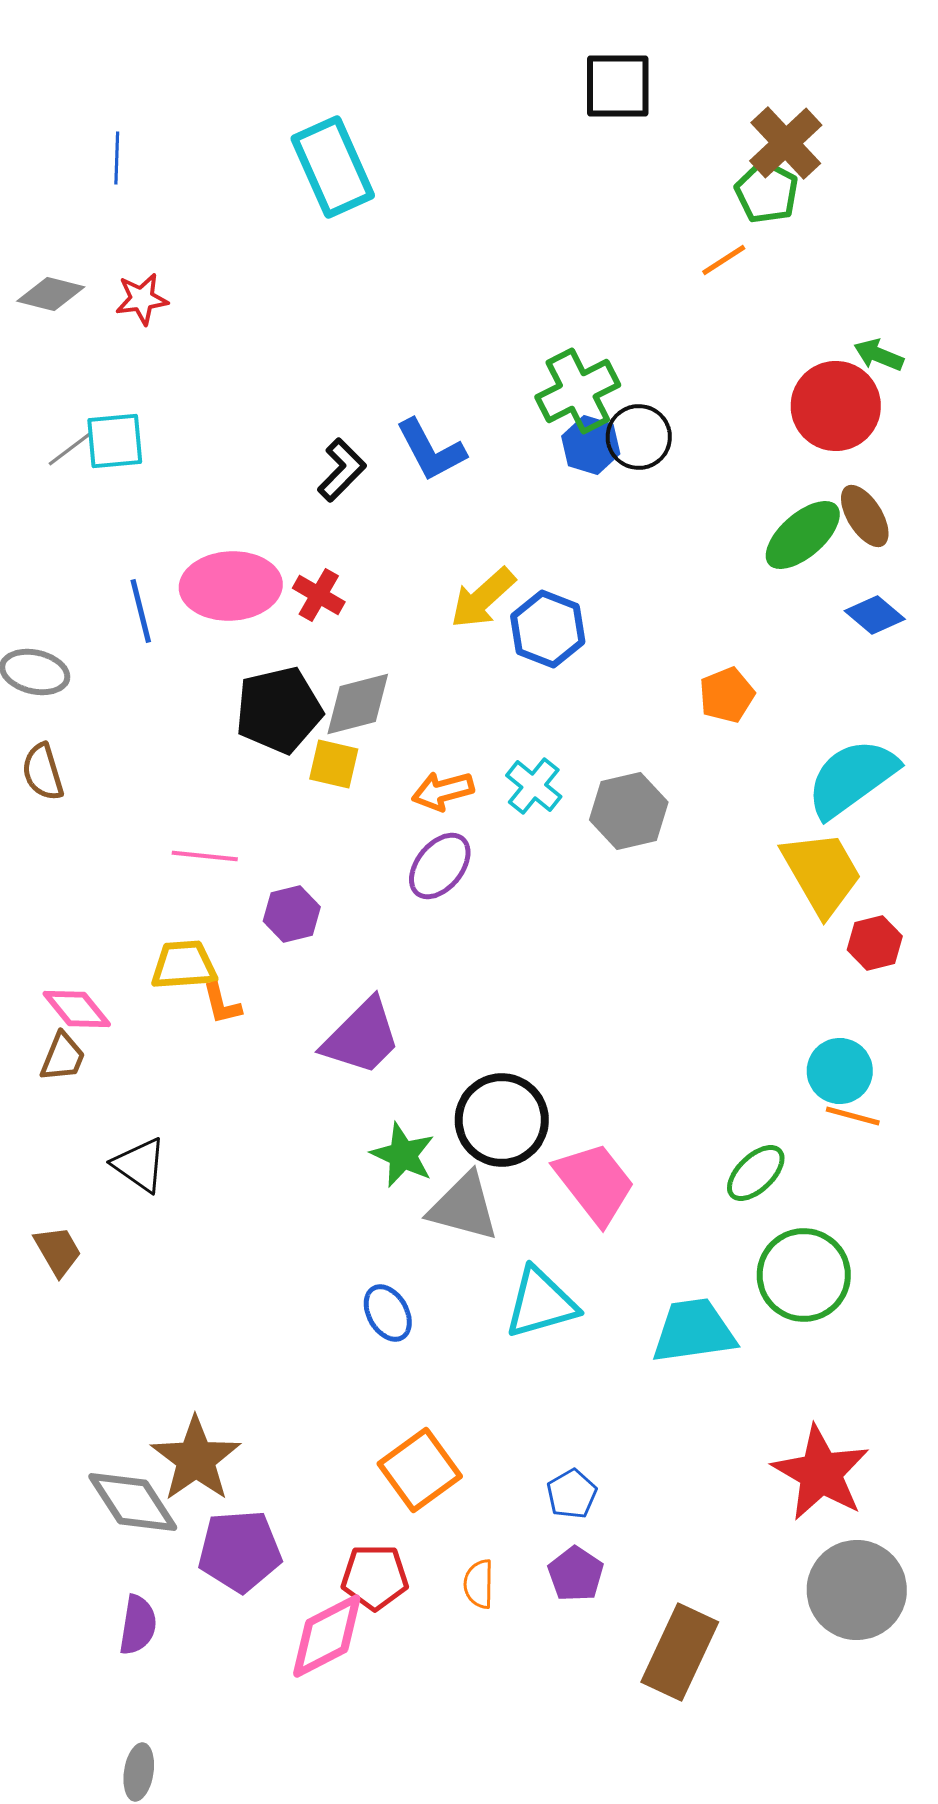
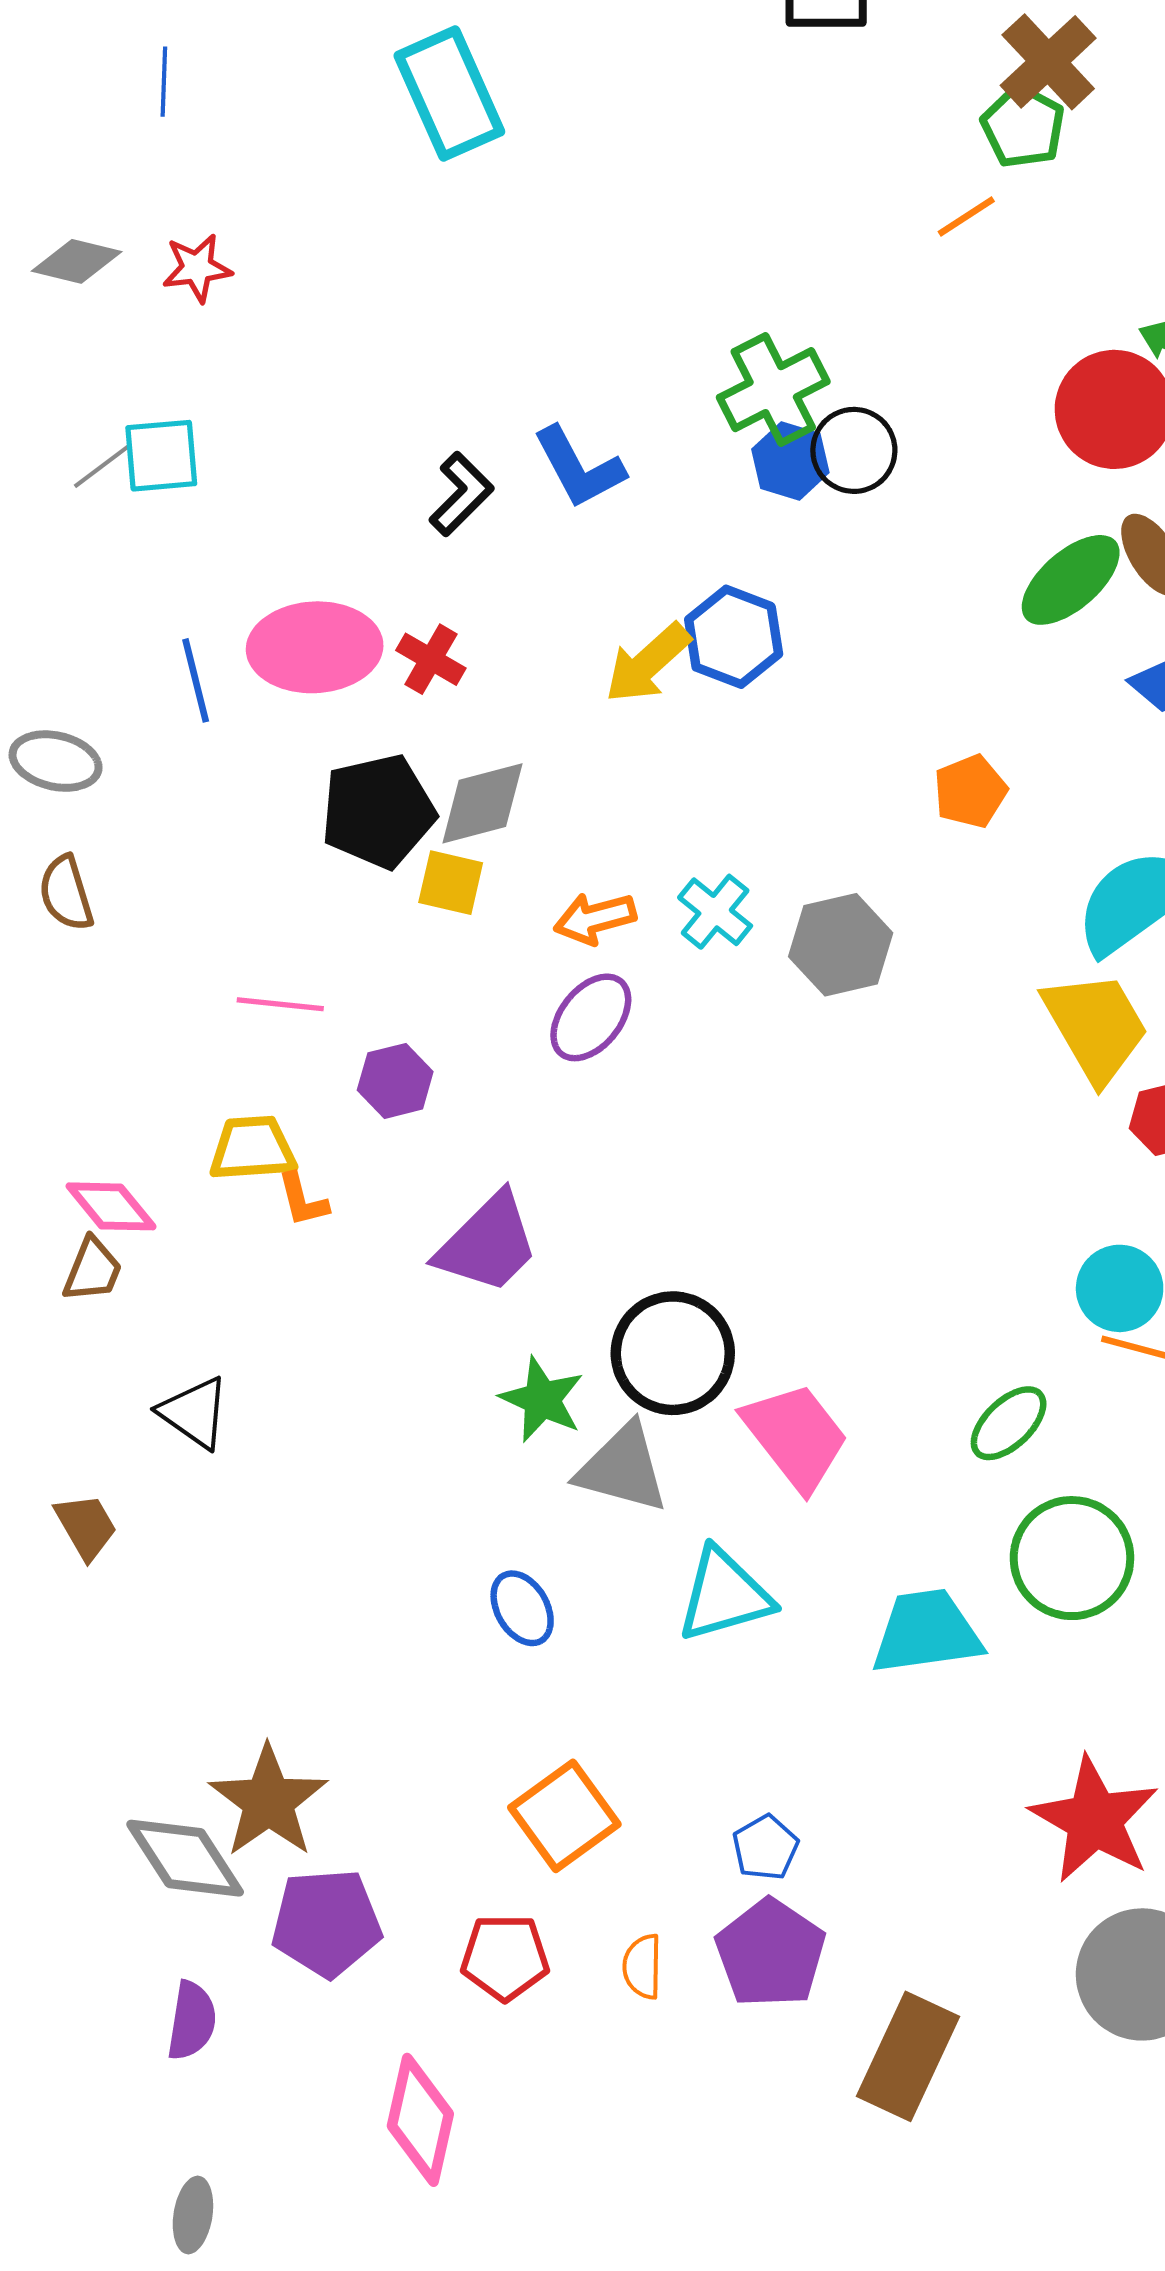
blue hexagon: (548, 629) -> (734, 637), moved
purple pentagon: (576, 1574) -> (771, 1953), size x1.5
pink diamond: (327, 1636) -> (420, 2120), moved, turned -50

